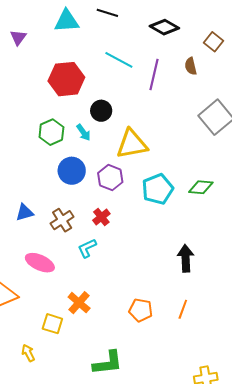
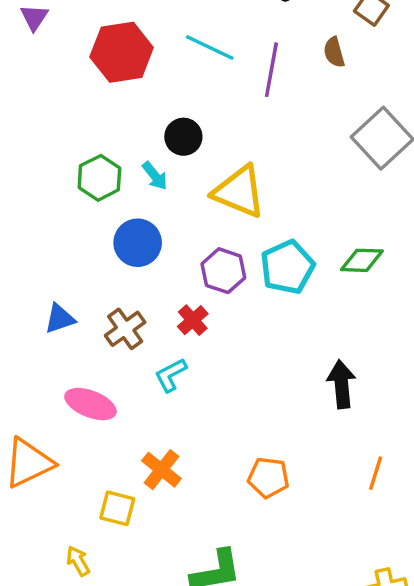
red hexagon: (66, 79) -> (122, 52), moved
yellow triangle: (132, 144) -> (239, 192), turned 36
purple hexagon: (110, 178) -> (223, 271), moved
orange line: (183, 309) -> (376, 473), moved

